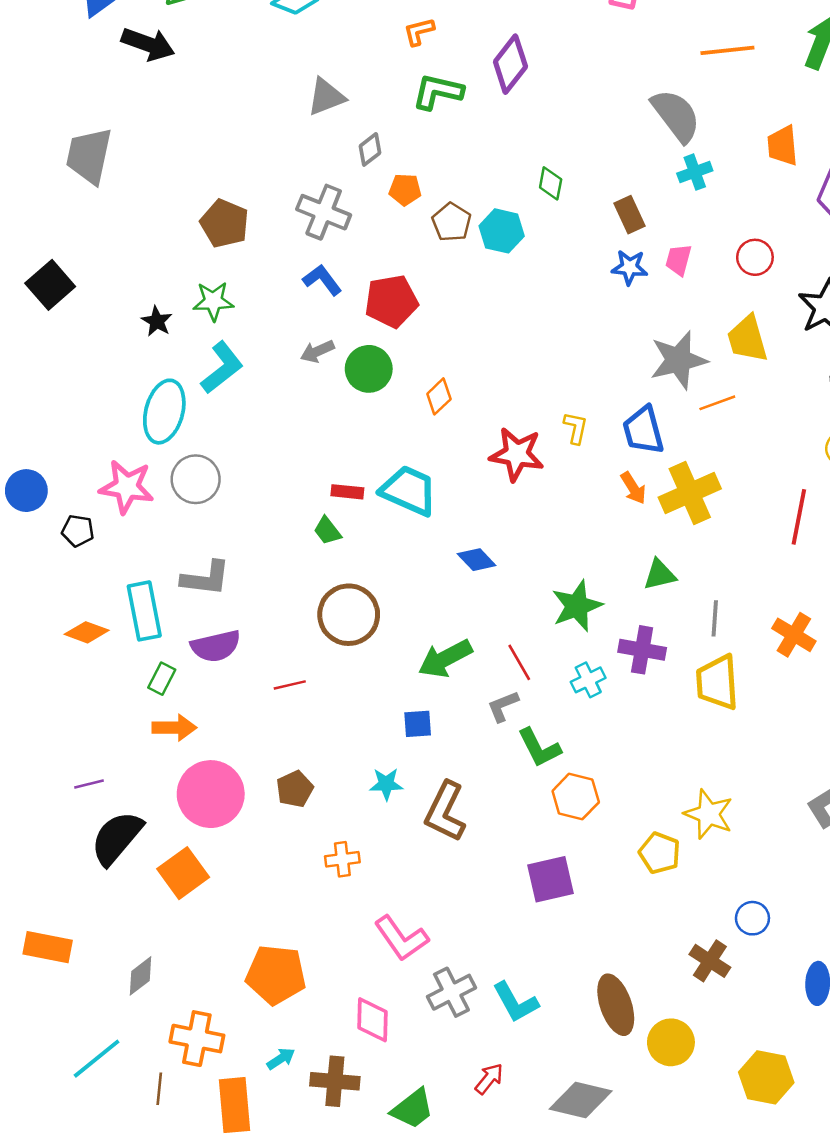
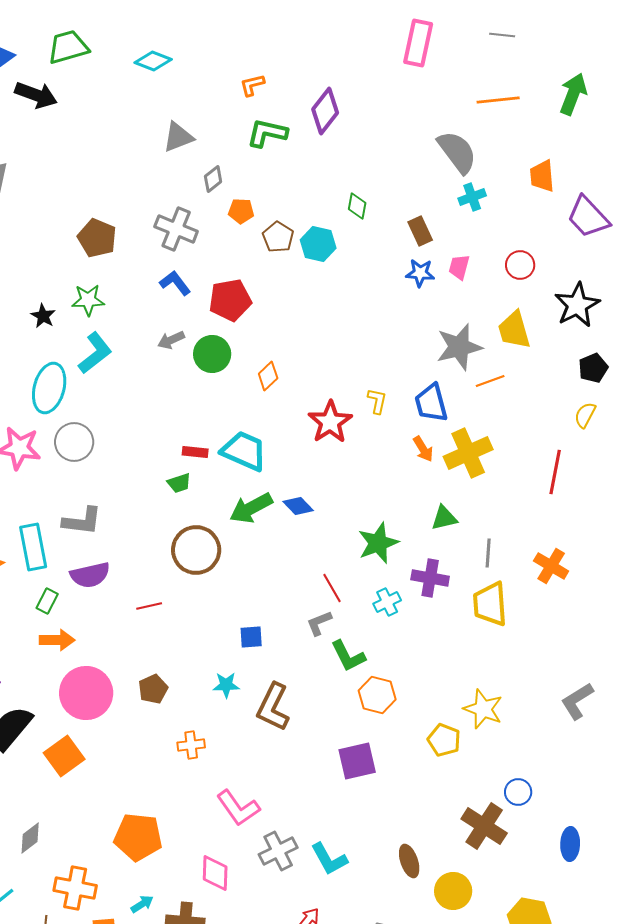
red star: (517, 454) -> (330, 422), turned 30
green trapezoid: (327, 531) -> (179, 483), turned -70
green arrow: (445, 659) -> (251, 508), moved
brown cross: (710, 961) -> (484, 826), size x1.4
brown ellipse: (616, 1005) -> (409, 861), size x0.7

